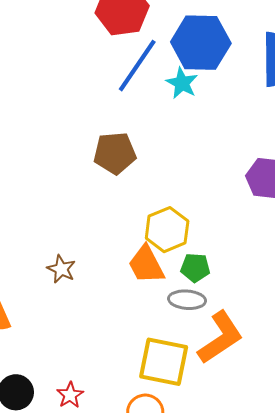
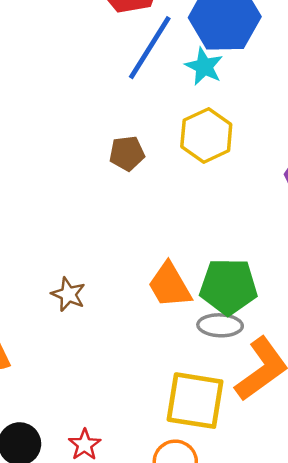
brown pentagon: (115, 153) -> (127, 153), size x0.7
yellow hexagon: (167, 230) -> (206, 135), moved
green pentagon: (195, 268) -> (228, 287), size x1.6

